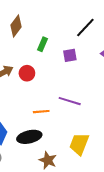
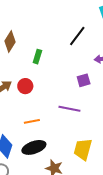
purple square: (70, 55) -> (84, 80), moved
orange line: (41, 112) -> (32, 121), moved

